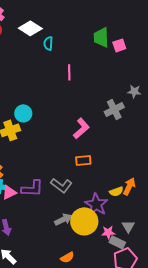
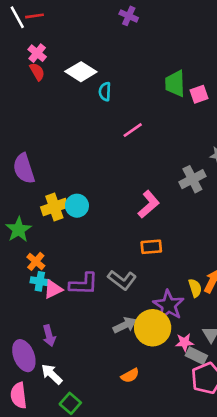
pink line: (69, 72) -> (133, 130), turned 56
cyan circle: (23, 113) -> (77, 206), moved
yellow semicircle: (116, 191) -> (195, 288), turned -88

